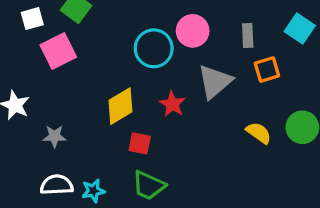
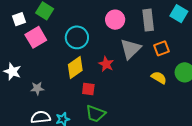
gray rectangle: (248, 36) -> (148, 20), size x1.5
cyan circle: (154, 48) -> (77, 37), moved
orange square: (267, 69) -> (162, 48), moved

